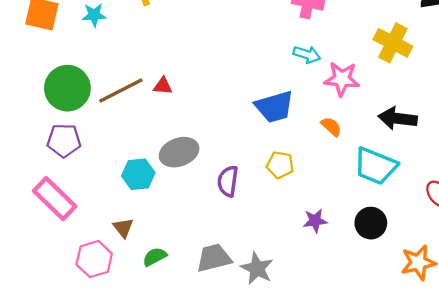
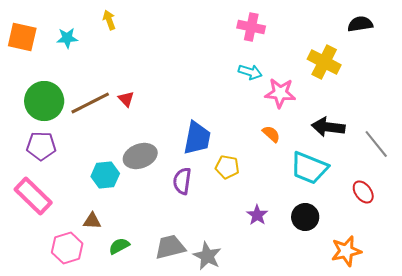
red triangle: (163, 86) -> (126, 99), turned 42
blue trapezoid: (274, 107) -> (197, 138), moved, turned -63
purple star: (315, 221) -> (257, 215), turned -30
brown triangle: (123, 228) -> (92, 221), turned -48

